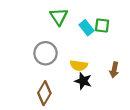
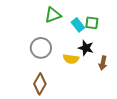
green triangle: (59, 17) -> (53, 15), turned 42
black star: (83, 81) -> (86, 48), moved

